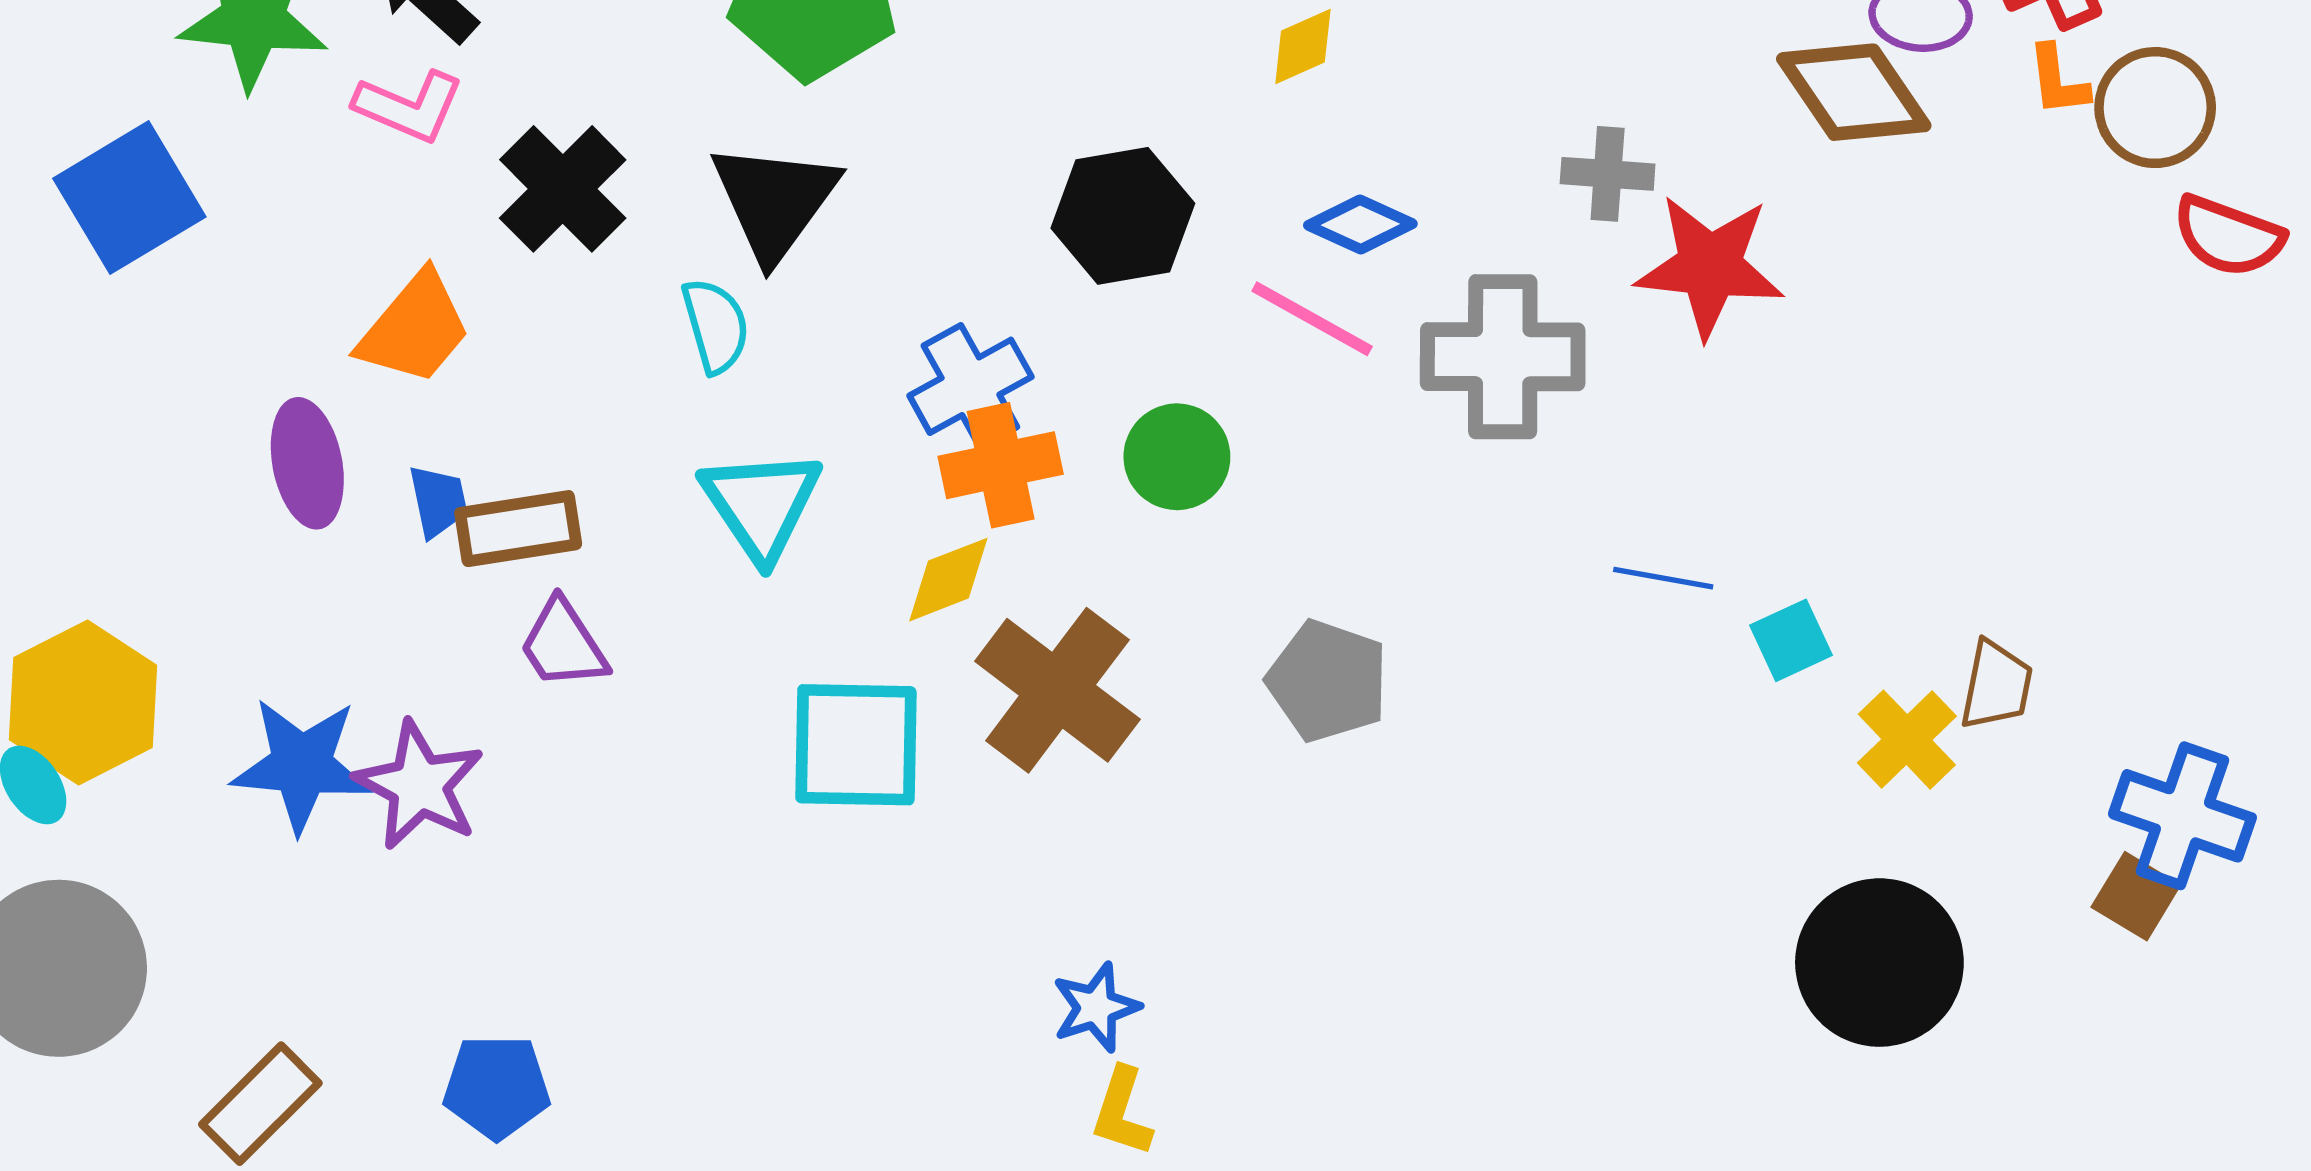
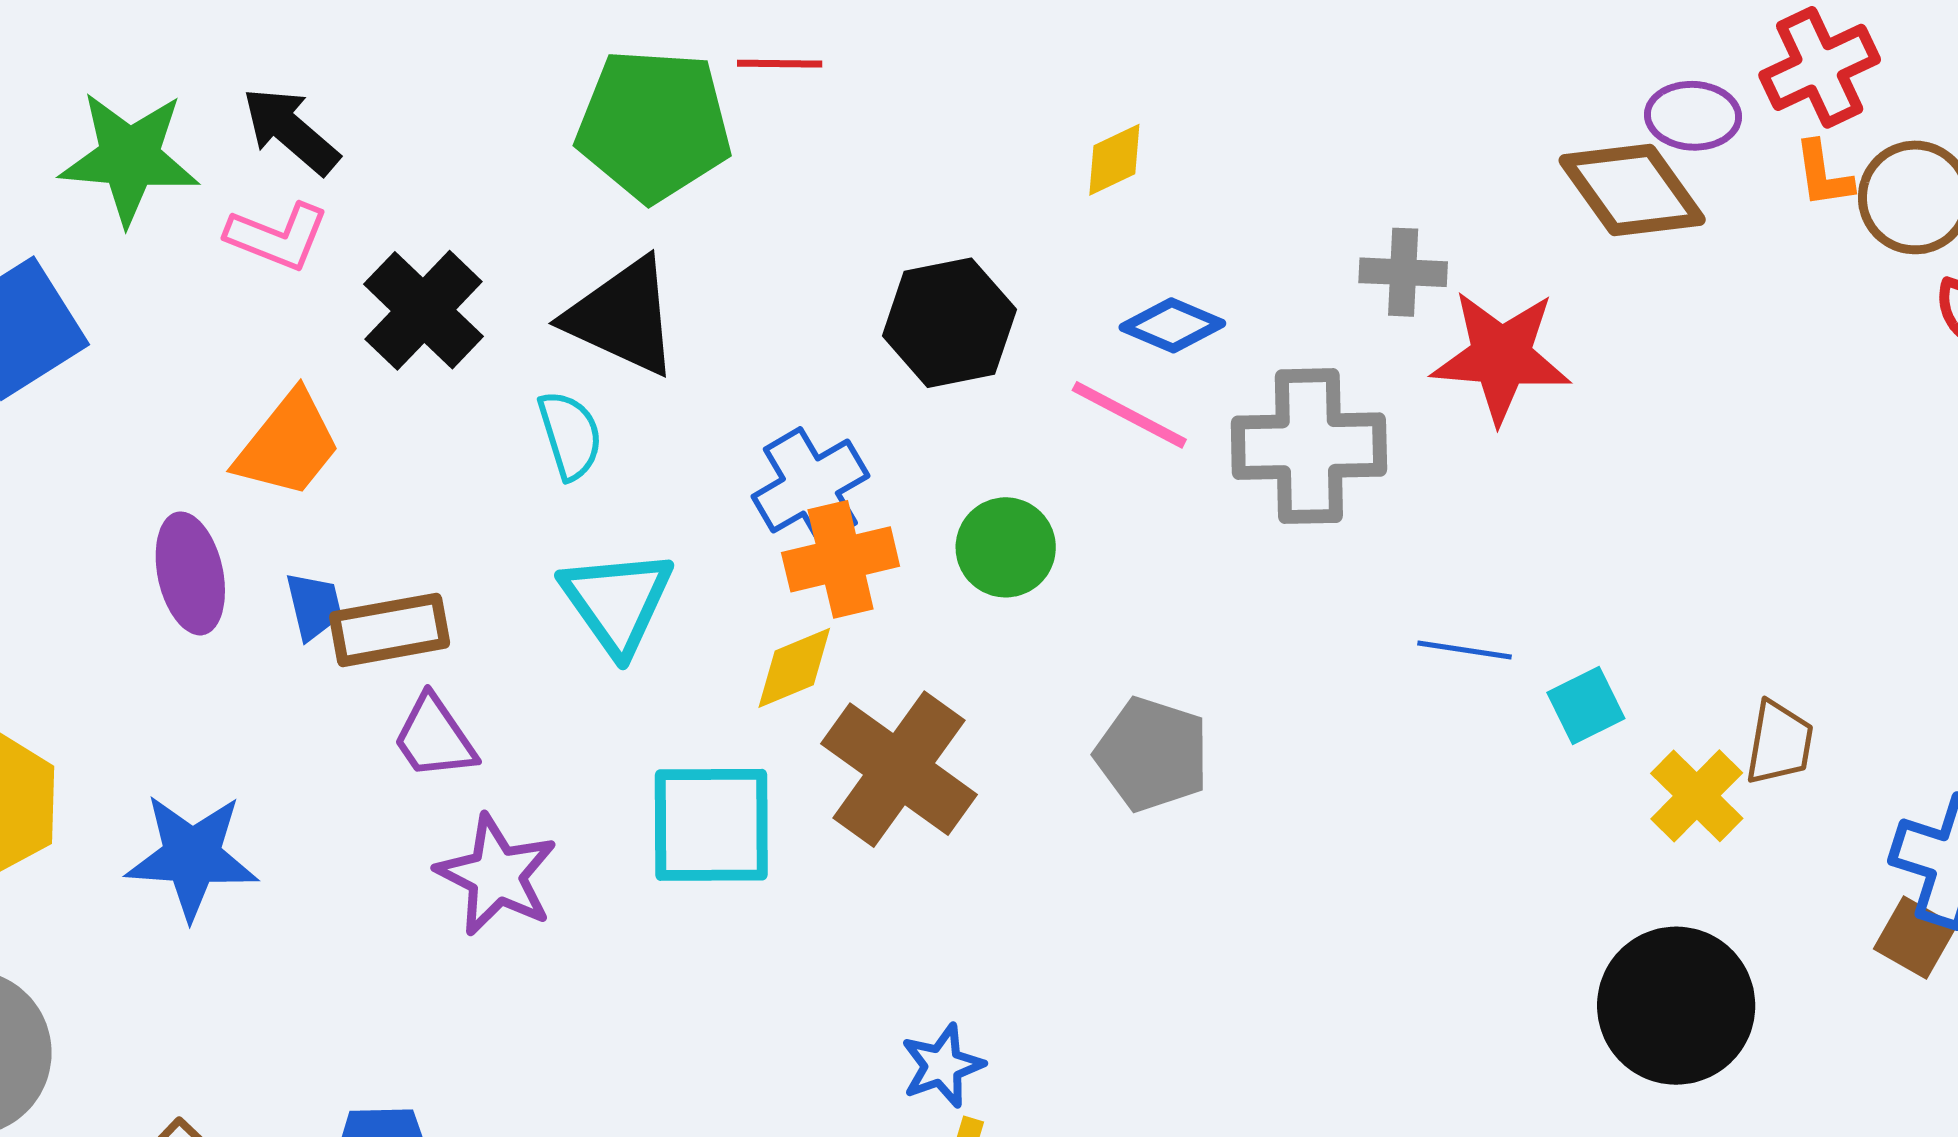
black triangle: (775, 201) -> (622, 317), turned -40
purple star: (419, 785) -> (497, 875), moved

